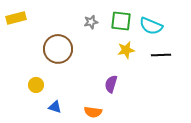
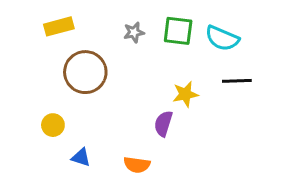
yellow rectangle: (16, 18) -> (59, 26), moved
yellow star: (126, 50) -> (185, 94), moved

